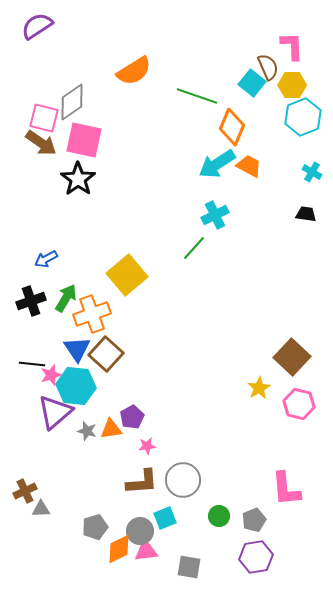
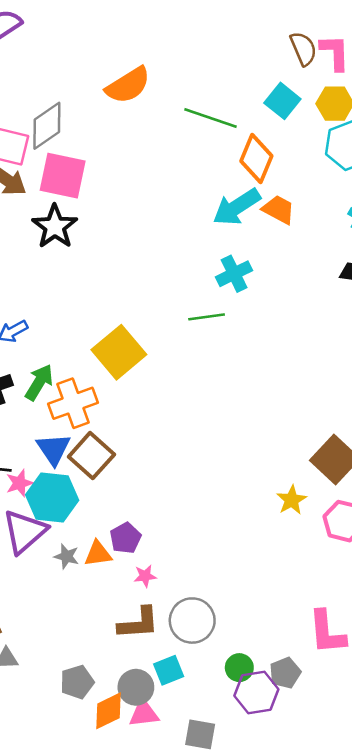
brown semicircle: (268, 67) -> (303, 49), moved
green line: (194, 248) -> (207, 317), turned 40
purple hexagon: (256, 557) -> (256, 692), moved

